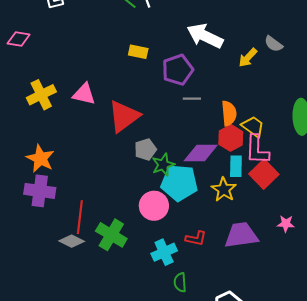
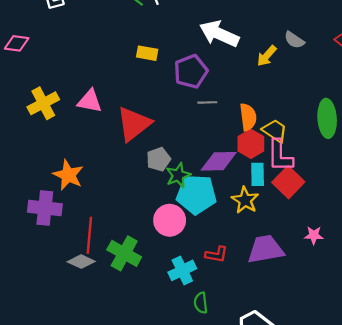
orange star: (40, 159) -> (68, 175), moved

